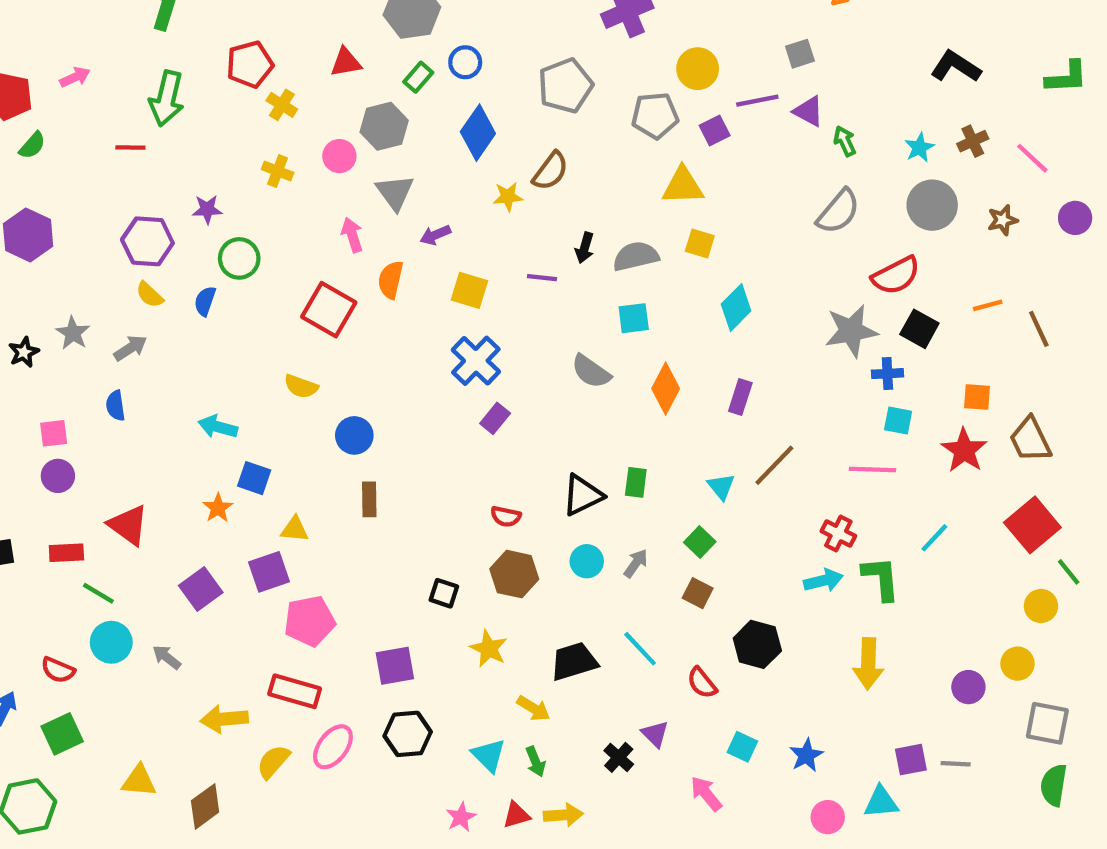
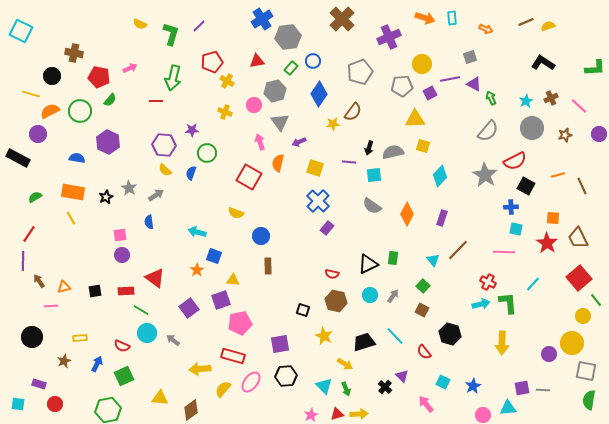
cyan square: (634, 318) -> (374, 175), moved
gray star: (851, 331) -> (485, 175), moved, turned -30
yellow circle: (1017, 664) -> (572, 343), size x1.5

